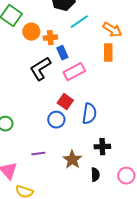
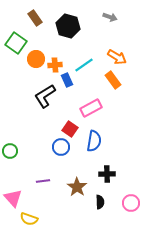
cyan line: (79, 22) -> (84, 65), moved
orange rectangle: (108, 53) -> (113, 80), turned -36
pink rectangle: (74, 72) -> (91, 108), moved

